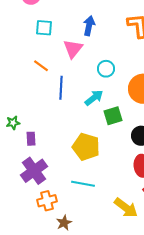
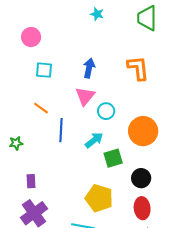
pink triangle: (73, 49) -> (85, 96), moved
green star: (13, 123) -> (16, 143), moved
yellow pentagon: (86, 147) -> (99, 198), moved

